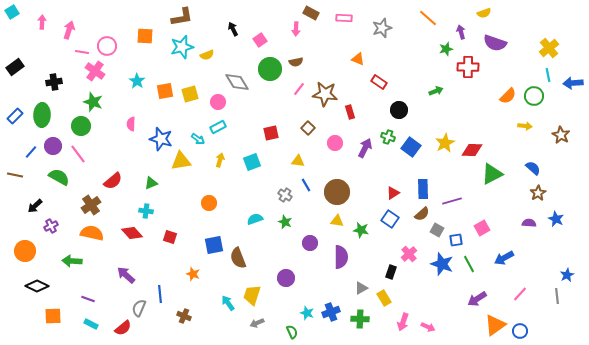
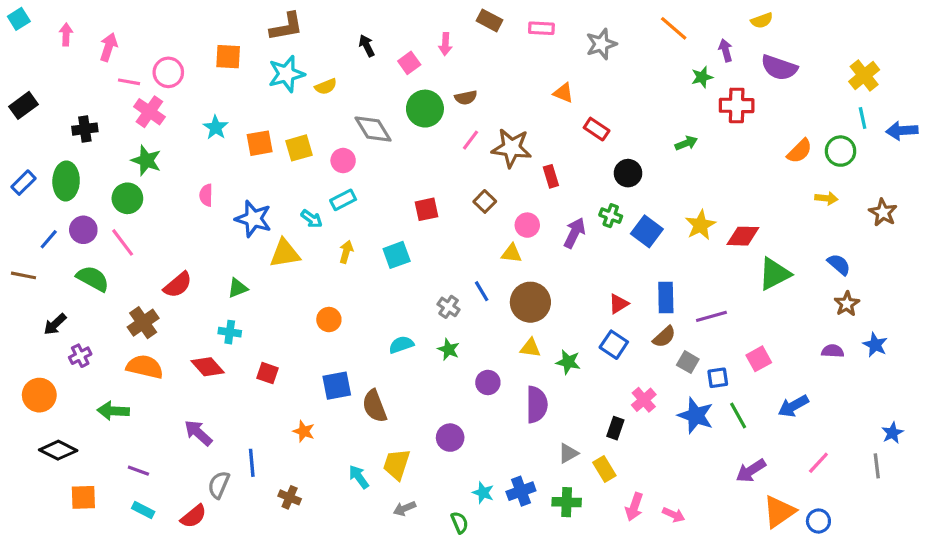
pink arrow: (296, 29) -> (445, 44), moved
yellow triangle: (298, 161) -> (512, 253), moved

